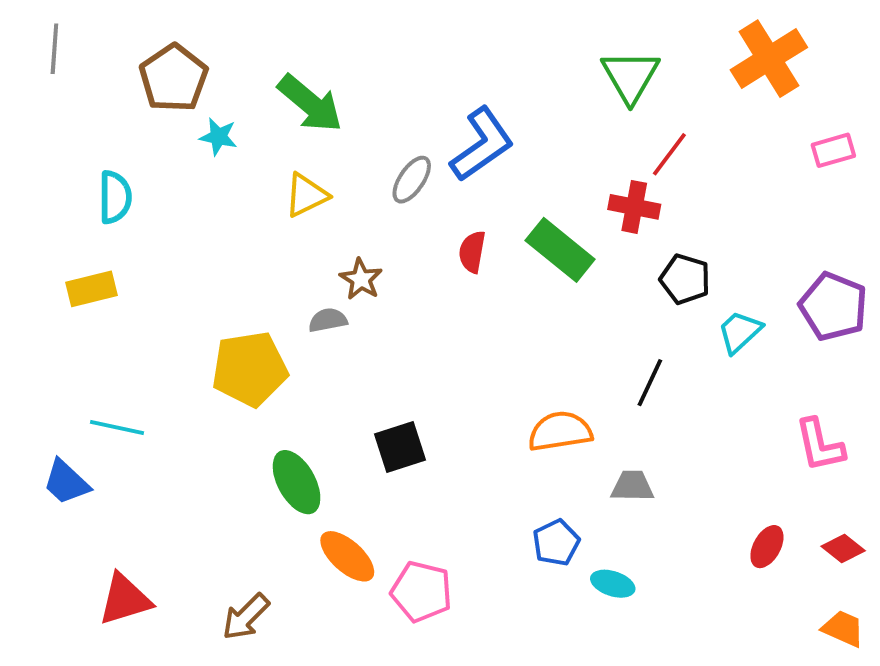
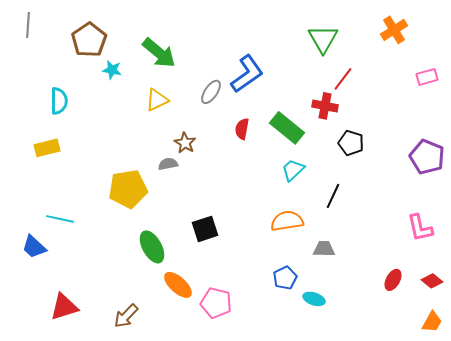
orange cross: (769, 59) -> (394, 30), size x0.7
cyan trapezoid: (740, 332) -> (293, 170), moved
orange trapezoid: (843, 629) -> (432, 322), turned 95

